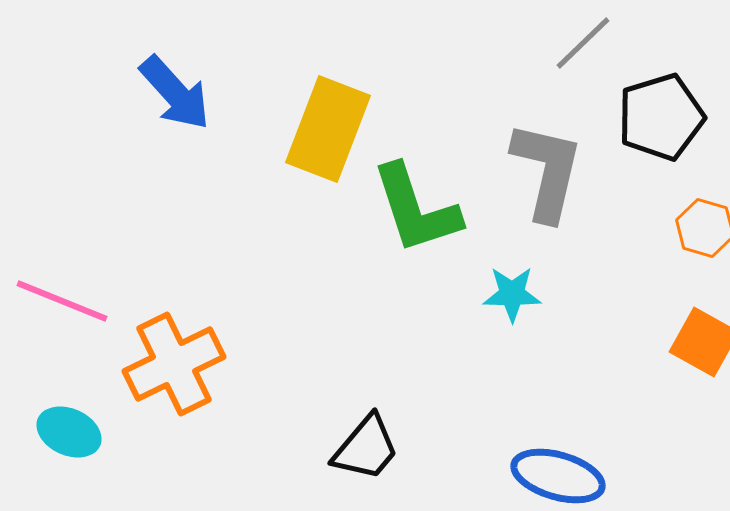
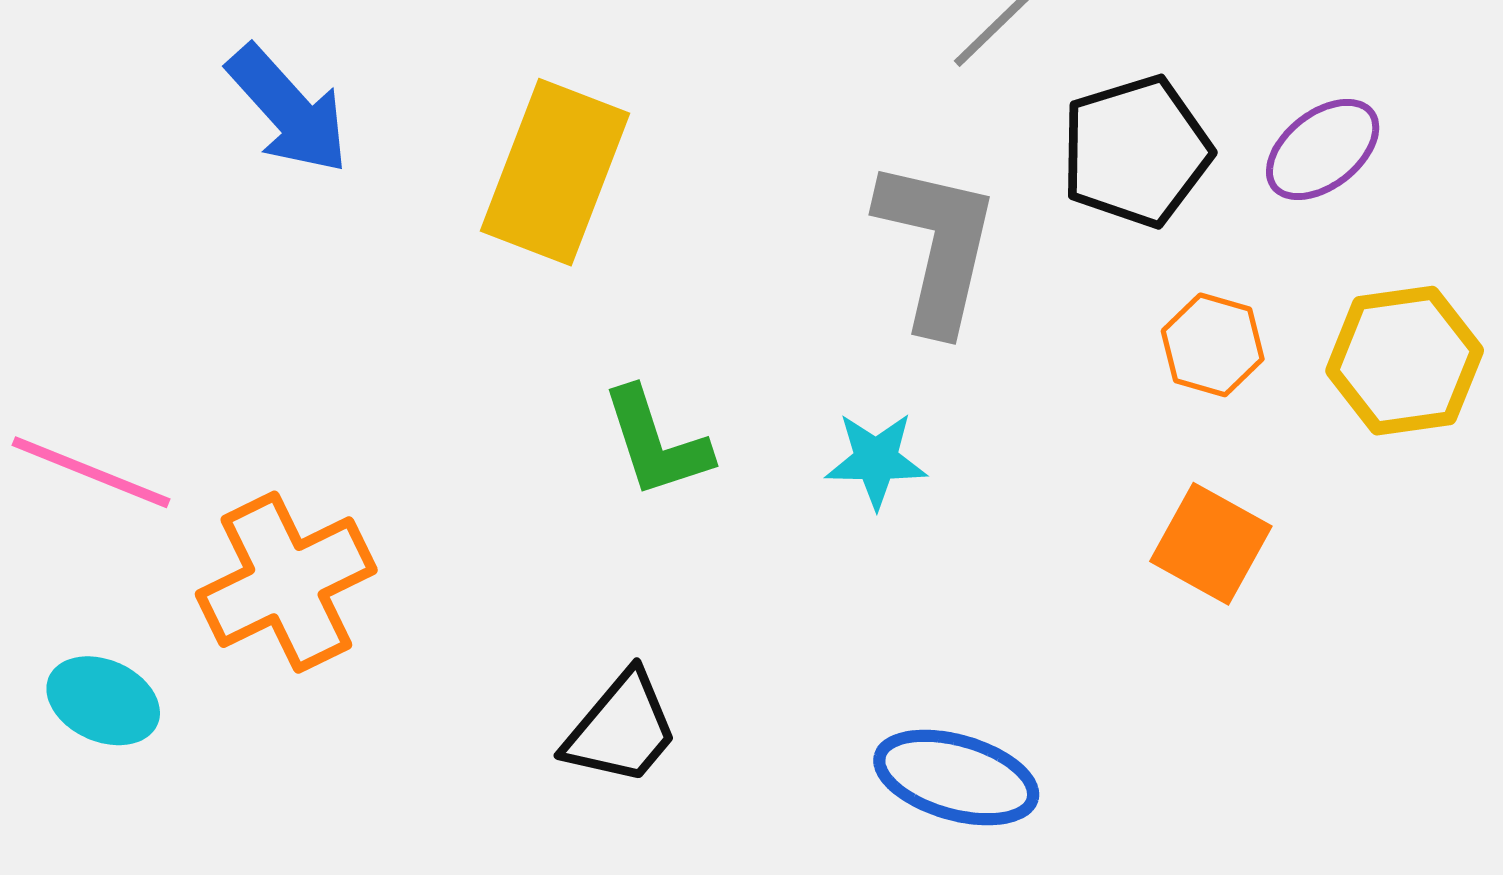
green L-shape: (416, 209) -> (656, 443), moved, size x0.7

